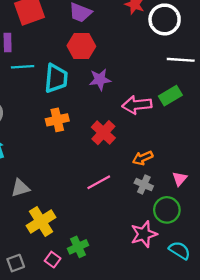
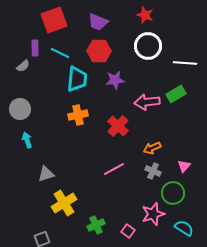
white circle: (165, 19) -> (148, 46), moved
cyan line: (23, 67) -> (60, 53), moved, turned 30
pink square: (53, 260) -> (128, 231), moved

